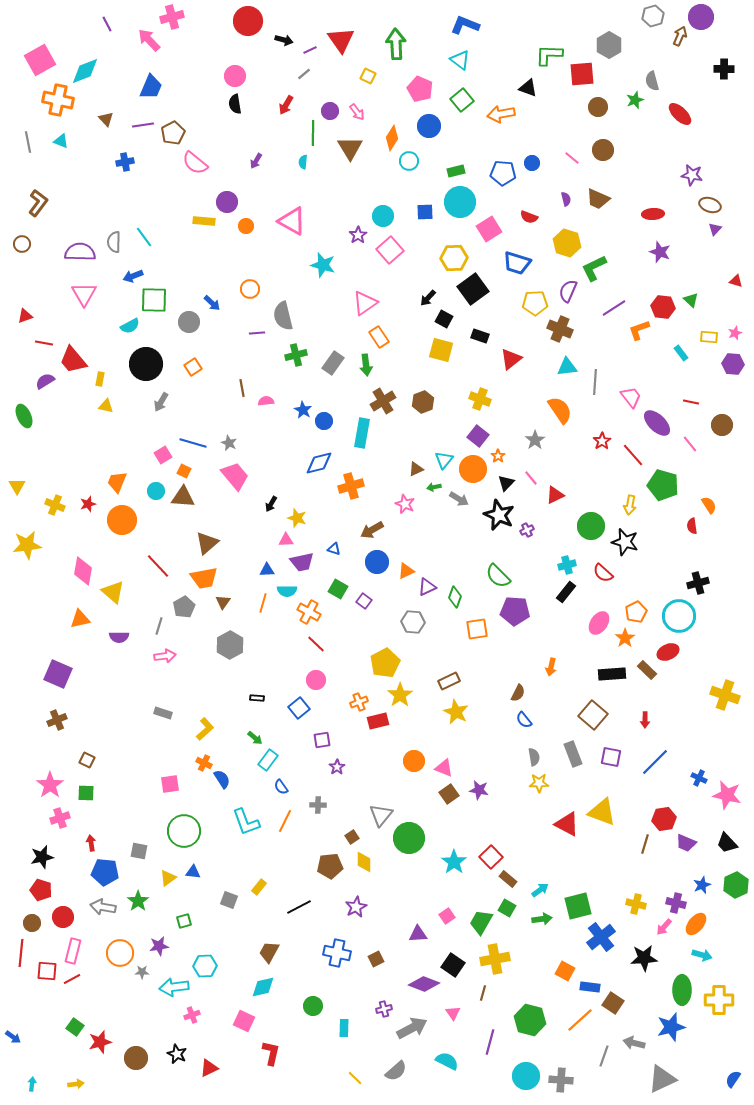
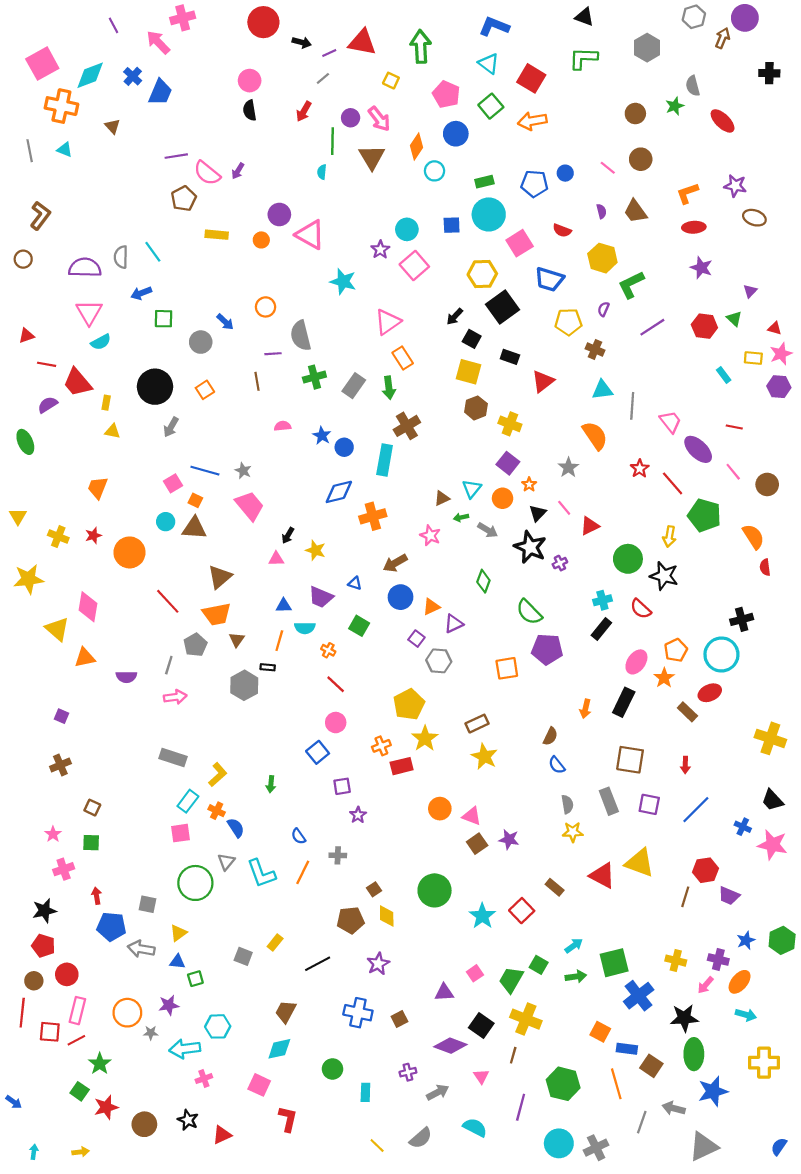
red triangle: (341, 40) -> (362, 42), turned -44
red square: (582, 74) -> (531, 78), moved, turned 36
black triangle: (528, 88) -> (584, 17), moved
pink arrow: (357, 112) -> (379, 119), size x1.4
purple line: (143, 125) -> (176, 156), moved
brown pentagon: (173, 133) -> (184, 199), moved
purple arrow: (256, 161) -> (238, 171), moved
blue cross: (125, 162) -> (133, 76), moved, turned -36
brown trapezoid: (598, 199) -> (635, 211), turned 30
purple circle: (227, 202) -> (279, 214), moved
purple triangle: (715, 229) -> (750, 291), moved
red triangle: (736, 281) -> (775, 328), moved
purple semicircle: (568, 291) -> (603, 309), size x0.6
green square: (154, 300) -> (163, 319), size x0.7
cyan semicircle: (130, 326) -> (101, 342), moved
brown cross: (560, 329) -> (595, 349), size x0.7
orange L-shape: (639, 330) -> (687, 193), moved
pink star: (735, 333) -> (781, 354), size x1.5
brown line: (242, 388) -> (257, 381), moved
brown hexagon: (423, 402) -> (476, 408), moved
brown circle: (722, 425) -> (767, 484), moved
orange circle: (473, 469) -> (503, 498), size x0.7
orange trapezoid: (117, 482) -> (98, 488), moved
orange semicircle: (709, 505) -> (753, 537), size x1.4
red semicircle: (692, 526) -> (765, 567), moved
pink triangle: (286, 540) -> (276, 559), moved
purple trapezoid: (302, 562) -> (321, 597), turned 35
yellow triangle: (113, 592) -> (57, 629), moved
green diamond: (455, 597) -> (483, 581), moved
purple square: (364, 601) -> (416, 639), moved
orange cross: (309, 612) -> (328, 650), size x0.6
purple square: (58, 674) -> (61, 716), size x0.5
black rectangle: (612, 674) -> (624, 702), moved, turned -60
black rectangle: (257, 698) -> (268, 667), moved
gray rectangle: (163, 713) -> (173, 758), size x1.4
brown square: (593, 715) -> (630, 760), turned -32
green arrow: (255, 738) -> (271, 784), turned 56
cyan rectangle: (268, 760) -> (188, 801), moved
pink star: (50, 785) -> (53, 834), size x0.6
gray triangle: (381, 815) -> (226, 862), moved, size x0.7
black trapezoid: (727, 843) -> (772, 800), moved
blue triangle: (193, 872) -> (177, 962), moved
brown rectangle: (508, 879) -> (555, 887), moved
green star: (138, 901) -> (100, 1064), moved
gray arrow: (103, 907) -> (141, 949), moved
yellow cross: (495, 959) -> (526, 1019), turned 32
green ellipse: (682, 990) -> (694, 1054), moved
orange line: (580, 1020) -> (616, 1084), turned -64
gray arrow: (412, 1028) -> (438, 1092), size x0.7
gray cross: (561, 1080) -> (596, 1148), turned -30

